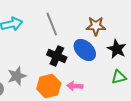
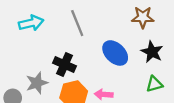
brown star: (96, 26) -> (143, 17), moved
black cross: (57, 56) -> (64, 64), moved

